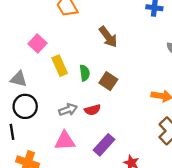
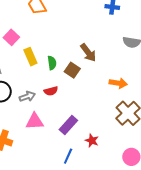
brown arrow: (108, 37) -> (88, 53), moved
gray arrow: (68, 110) -> (27, 96), moved
red semicircle: (92, 110) -> (51, 91), moved

